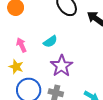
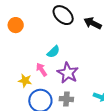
pink arrow: (21, 45) -> (41, 70), moved

